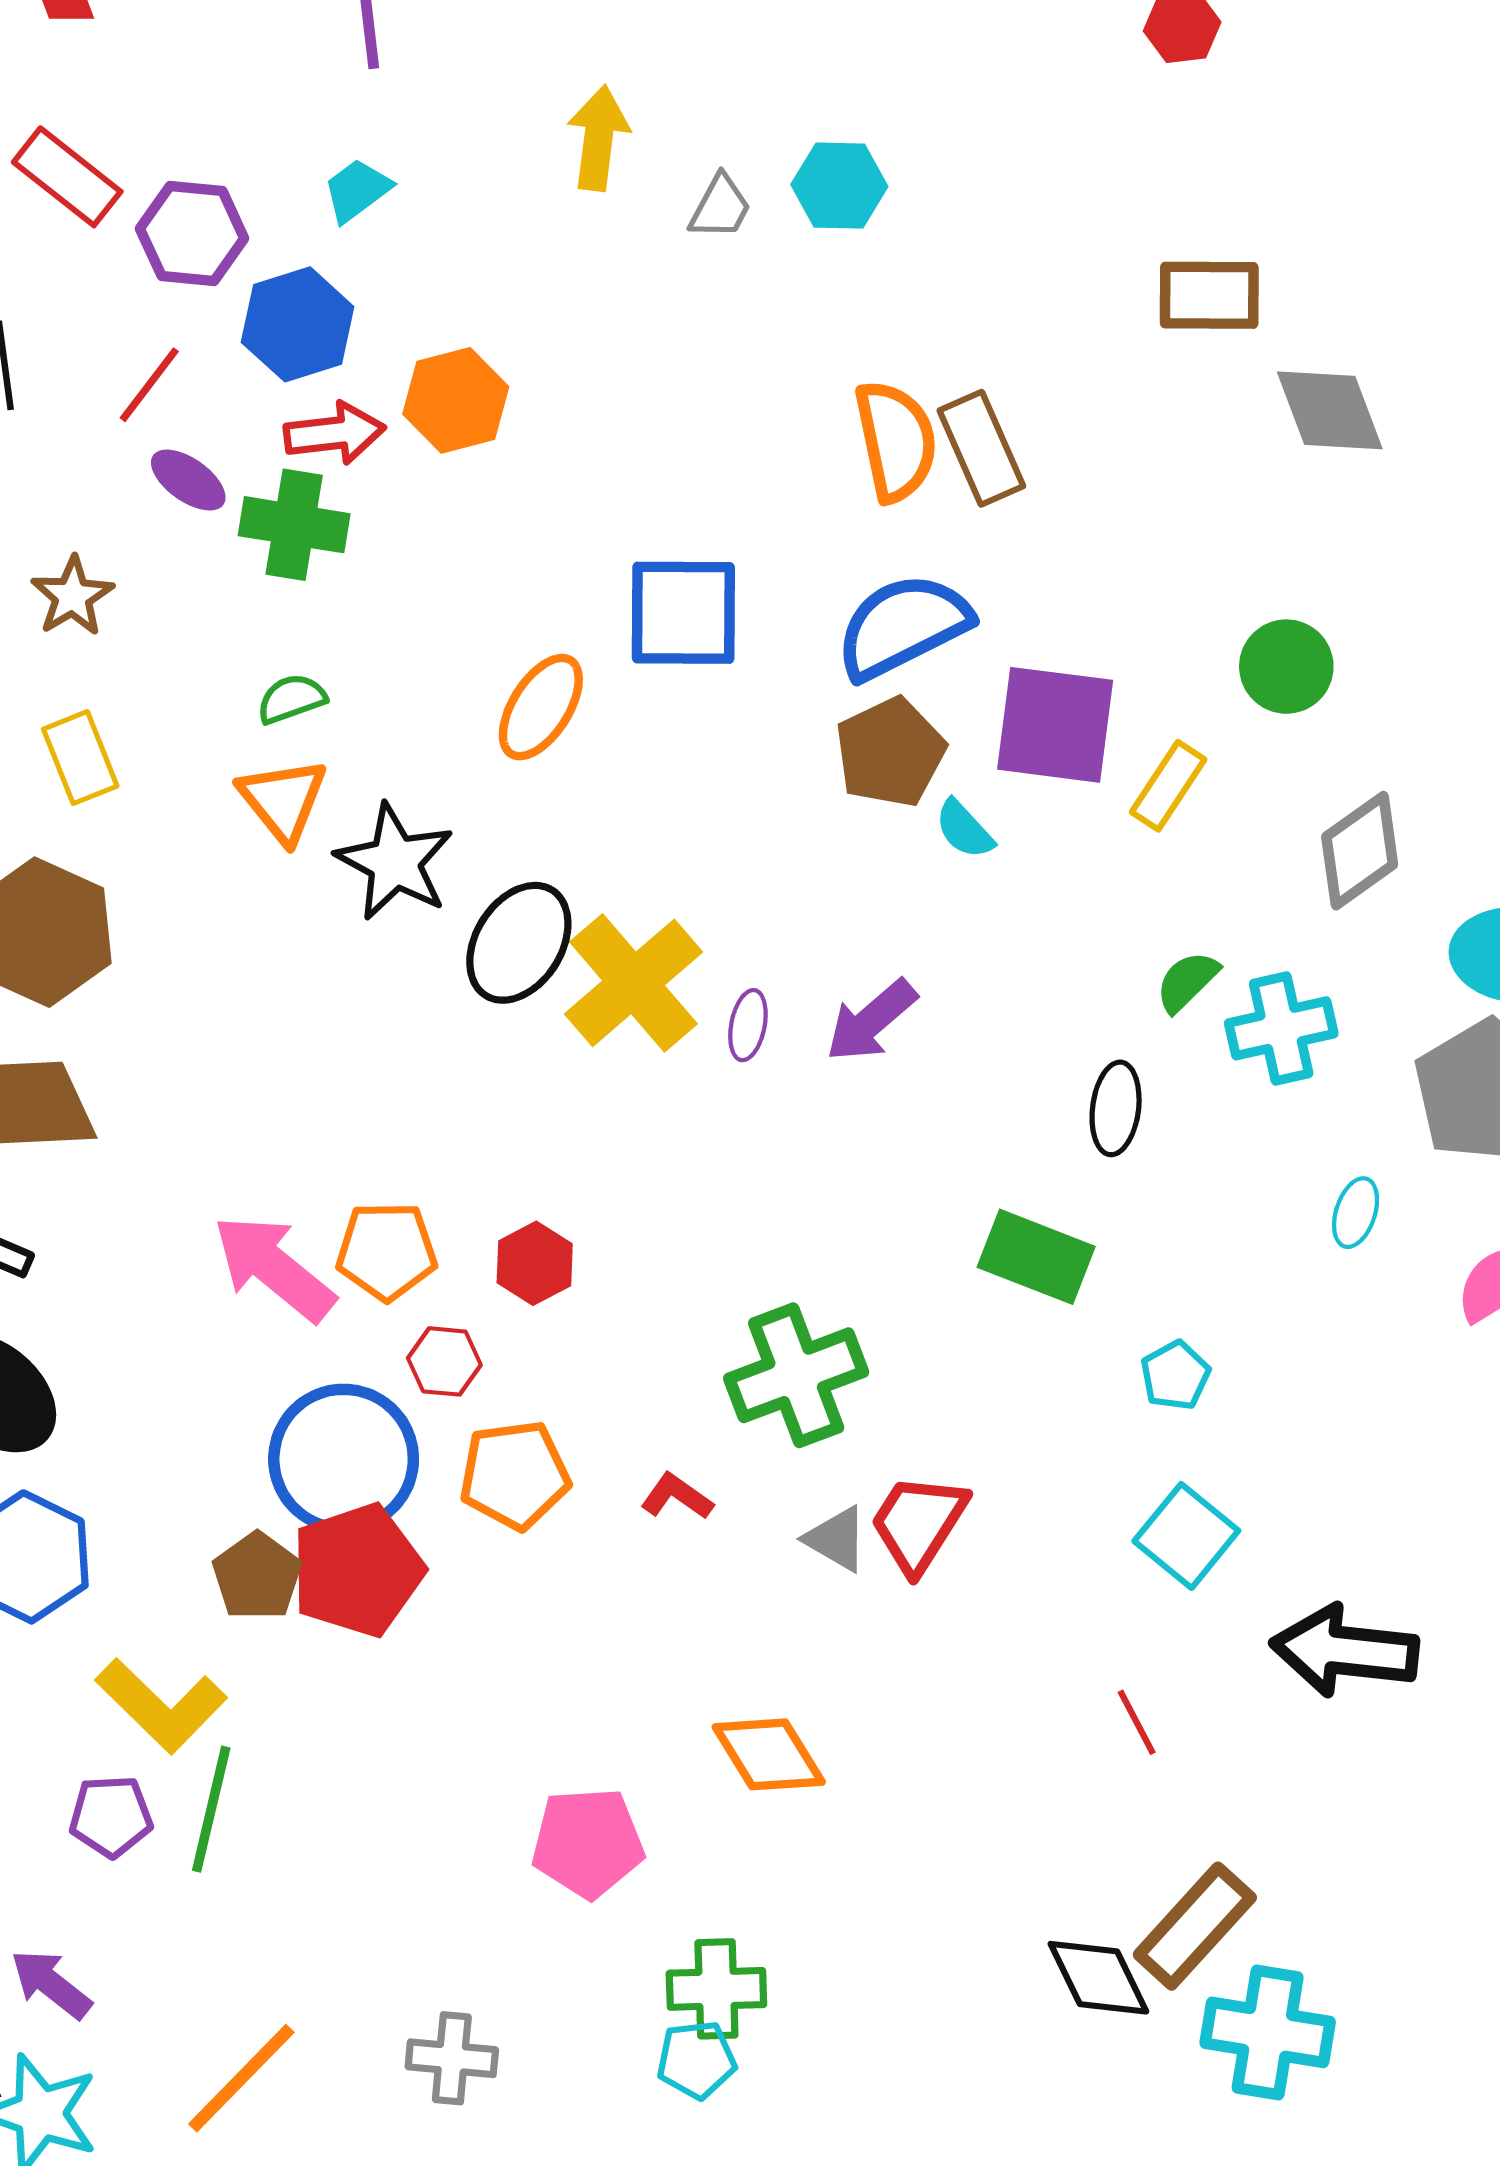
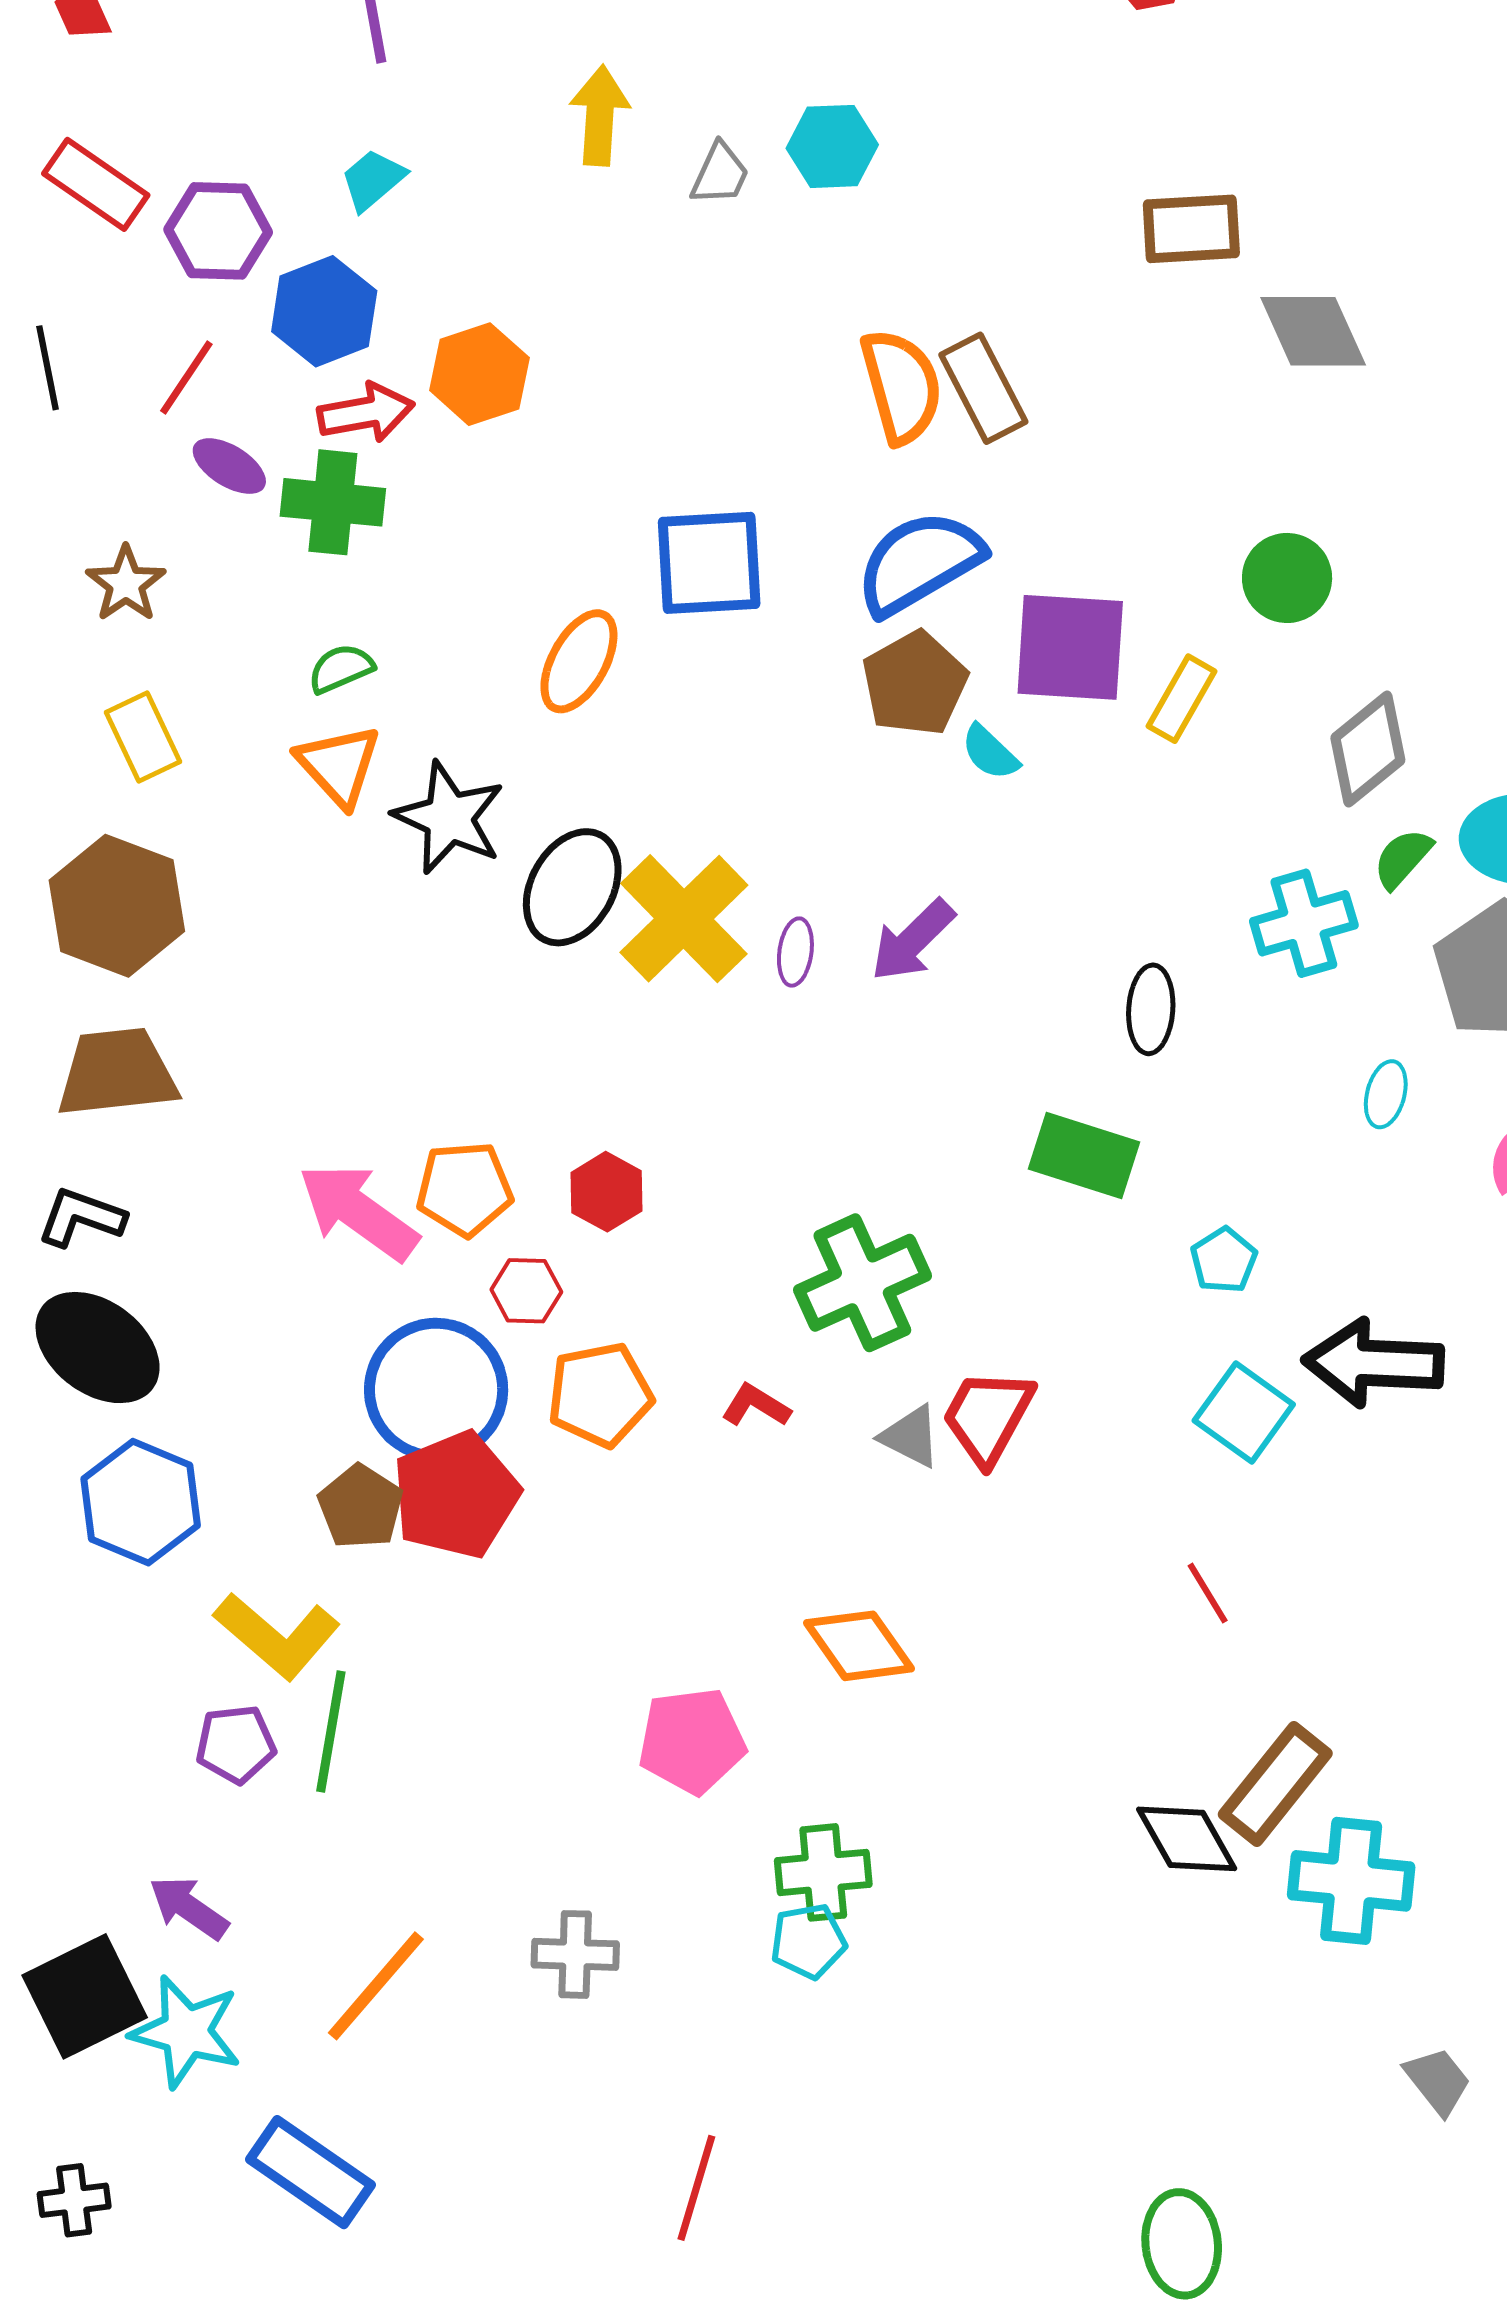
green semicircle: (1187, 981) -> (1403, 858), moved
black arrow: (1345, 1651) -> (1373, 1363), moved

